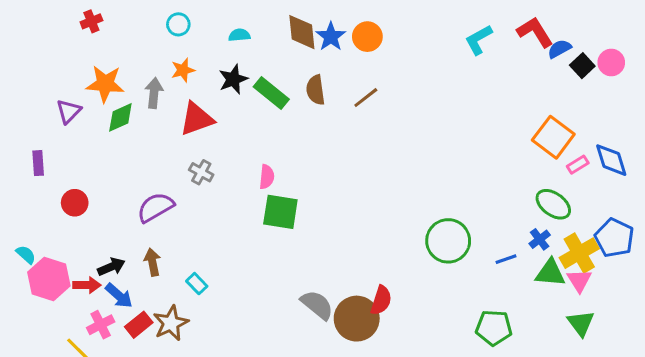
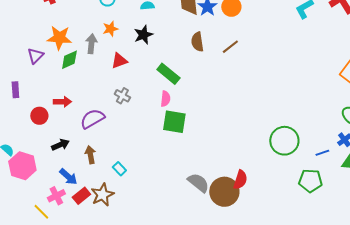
green rectangle: (271, 93) -> (168, 74), moved
red triangle: (197, 119) -> (119, 61), size x0.7
black arrow: (111, 267) -> (60, 145), moved
red arrow: (87, 285) -> (62, 102), moved
green pentagon: (494, 328) -> (310, 181), moved

